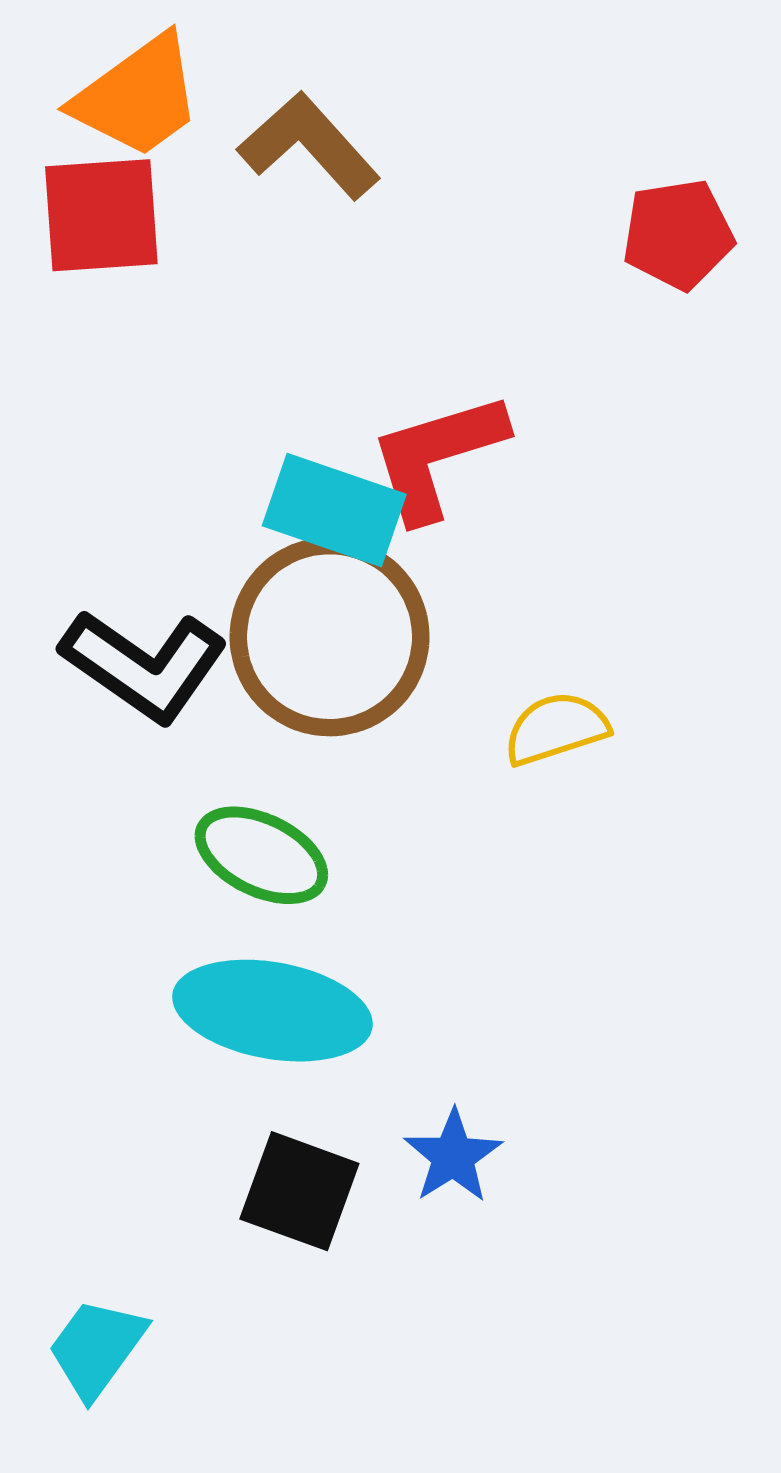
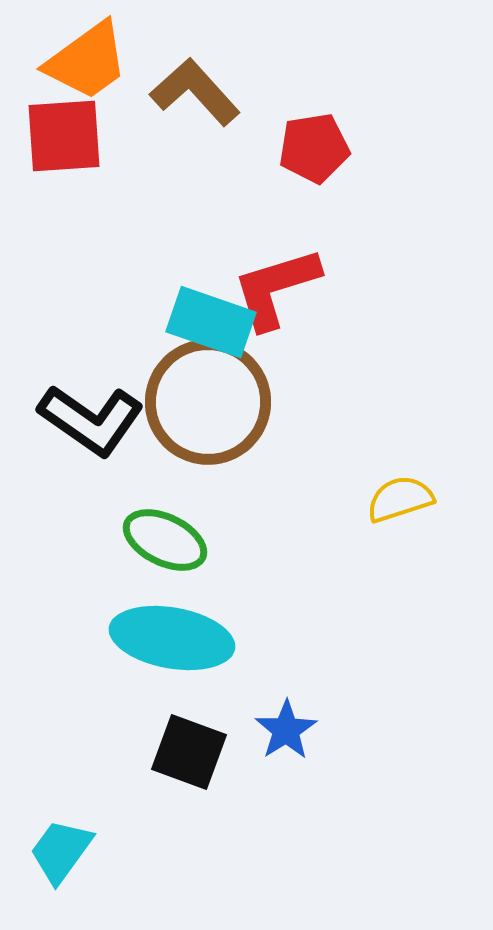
red pentagon: (678, 234) -> (314, 148), moved
yellow semicircle: (556, 729) -> (400, 499), moved

